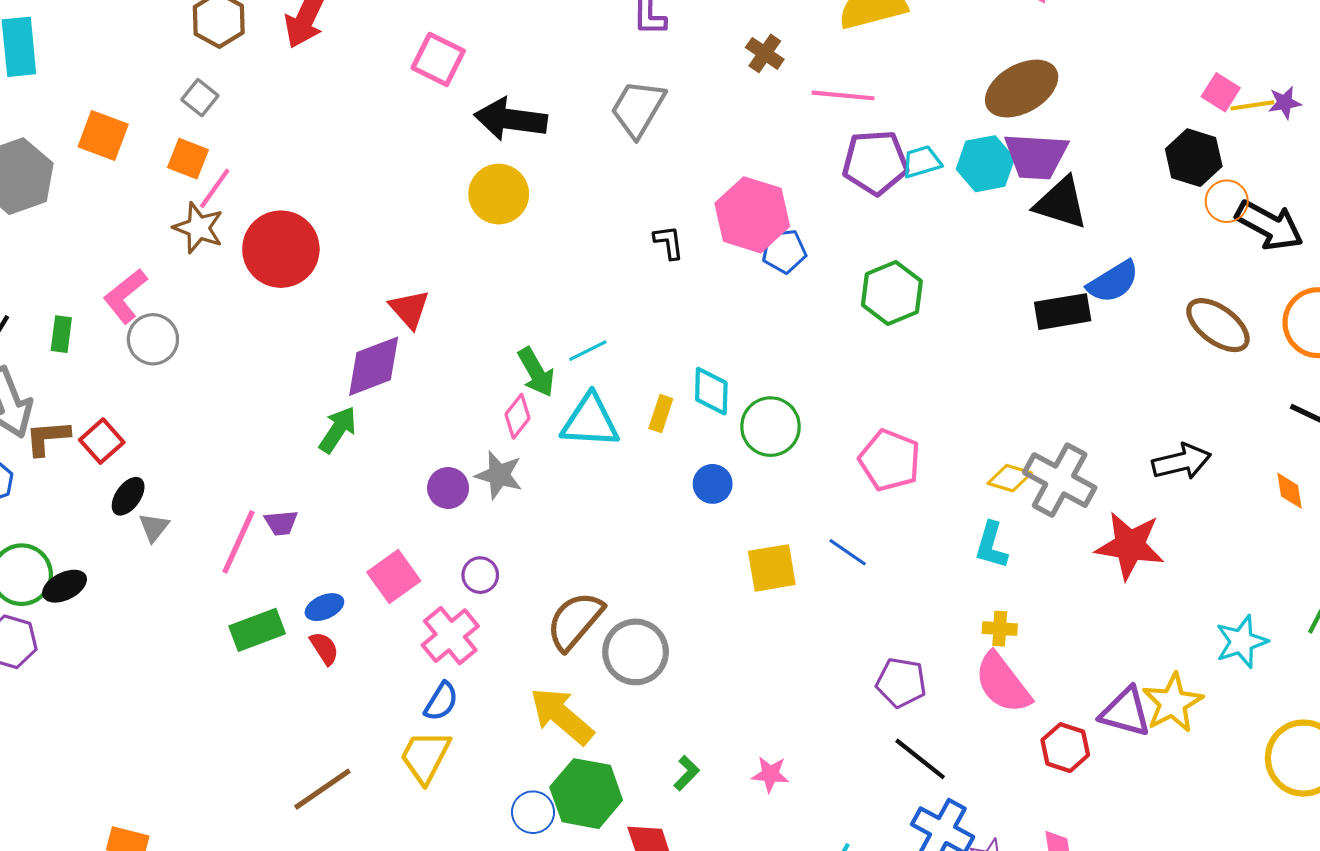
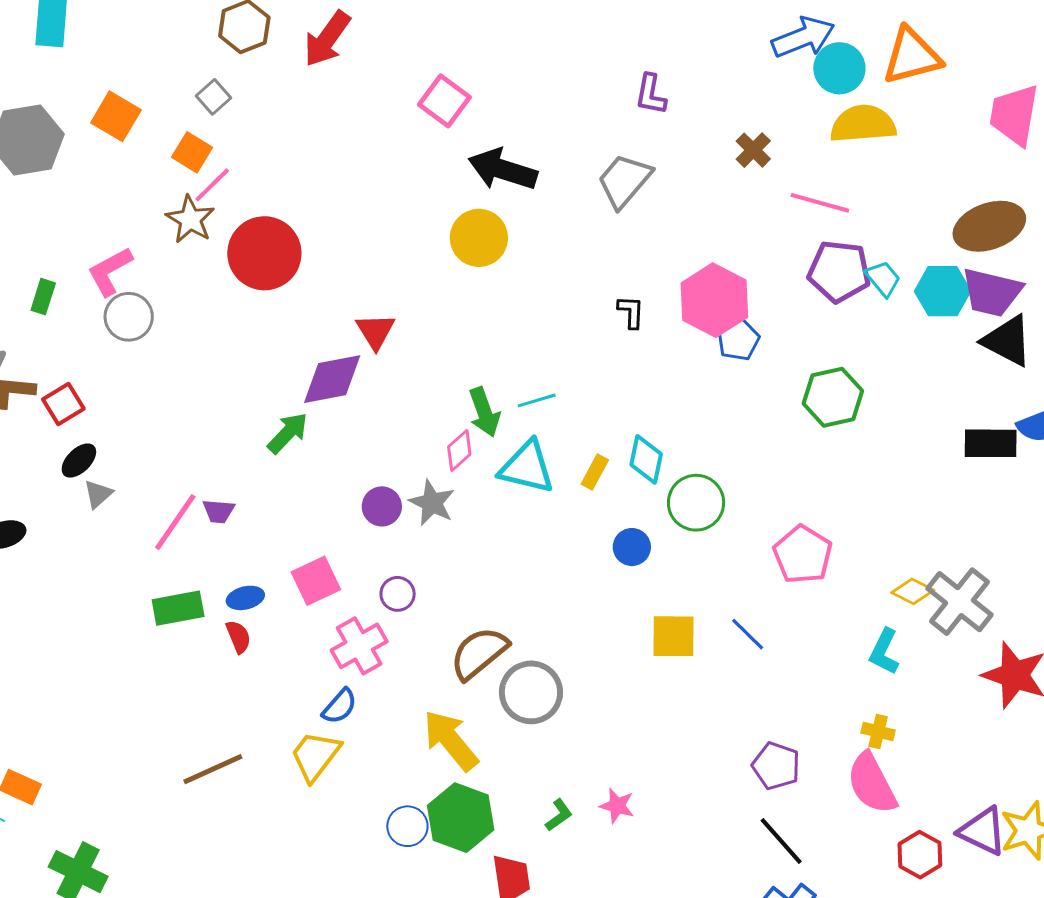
cyan trapezoid: (922, 162) -> (883, 278), turned 57
blue pentagon: (784, 251) -> (738, 340), turned -30
pink star: (770, 774) -> (617, 806), moved

